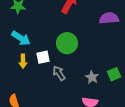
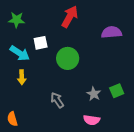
white square: (43, 57) -> (41, 43), moved
gray arrow: (59, 73) -> (57, 100), moved

